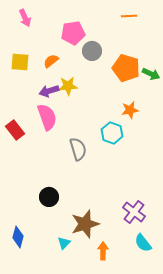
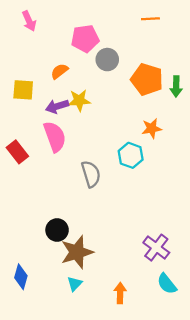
yellow square: (20, 62) -> (23, 90), moved
green arrow: (151, 74) -> (176, 86), turned 66
brown star: (85, 224) -> (77, 252), moved

